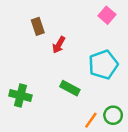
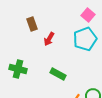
cyan pentagon: (103, 65) -> (85, 39), moved
green cross: (20, 95) -> (18, 69), moved

